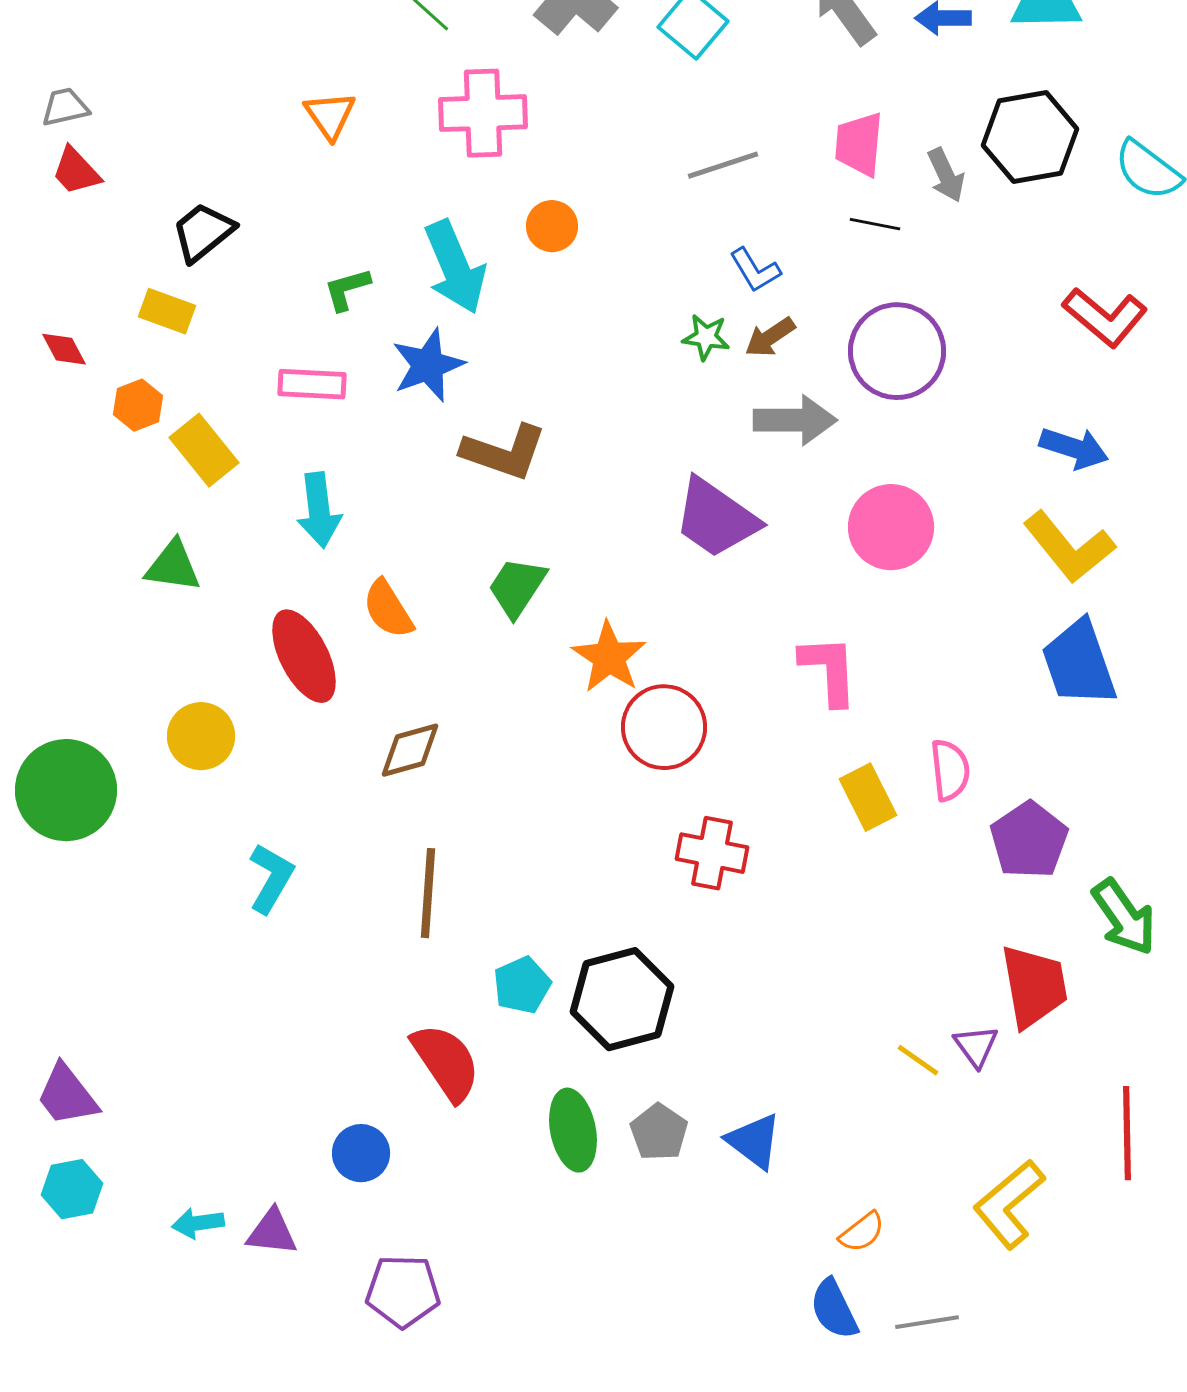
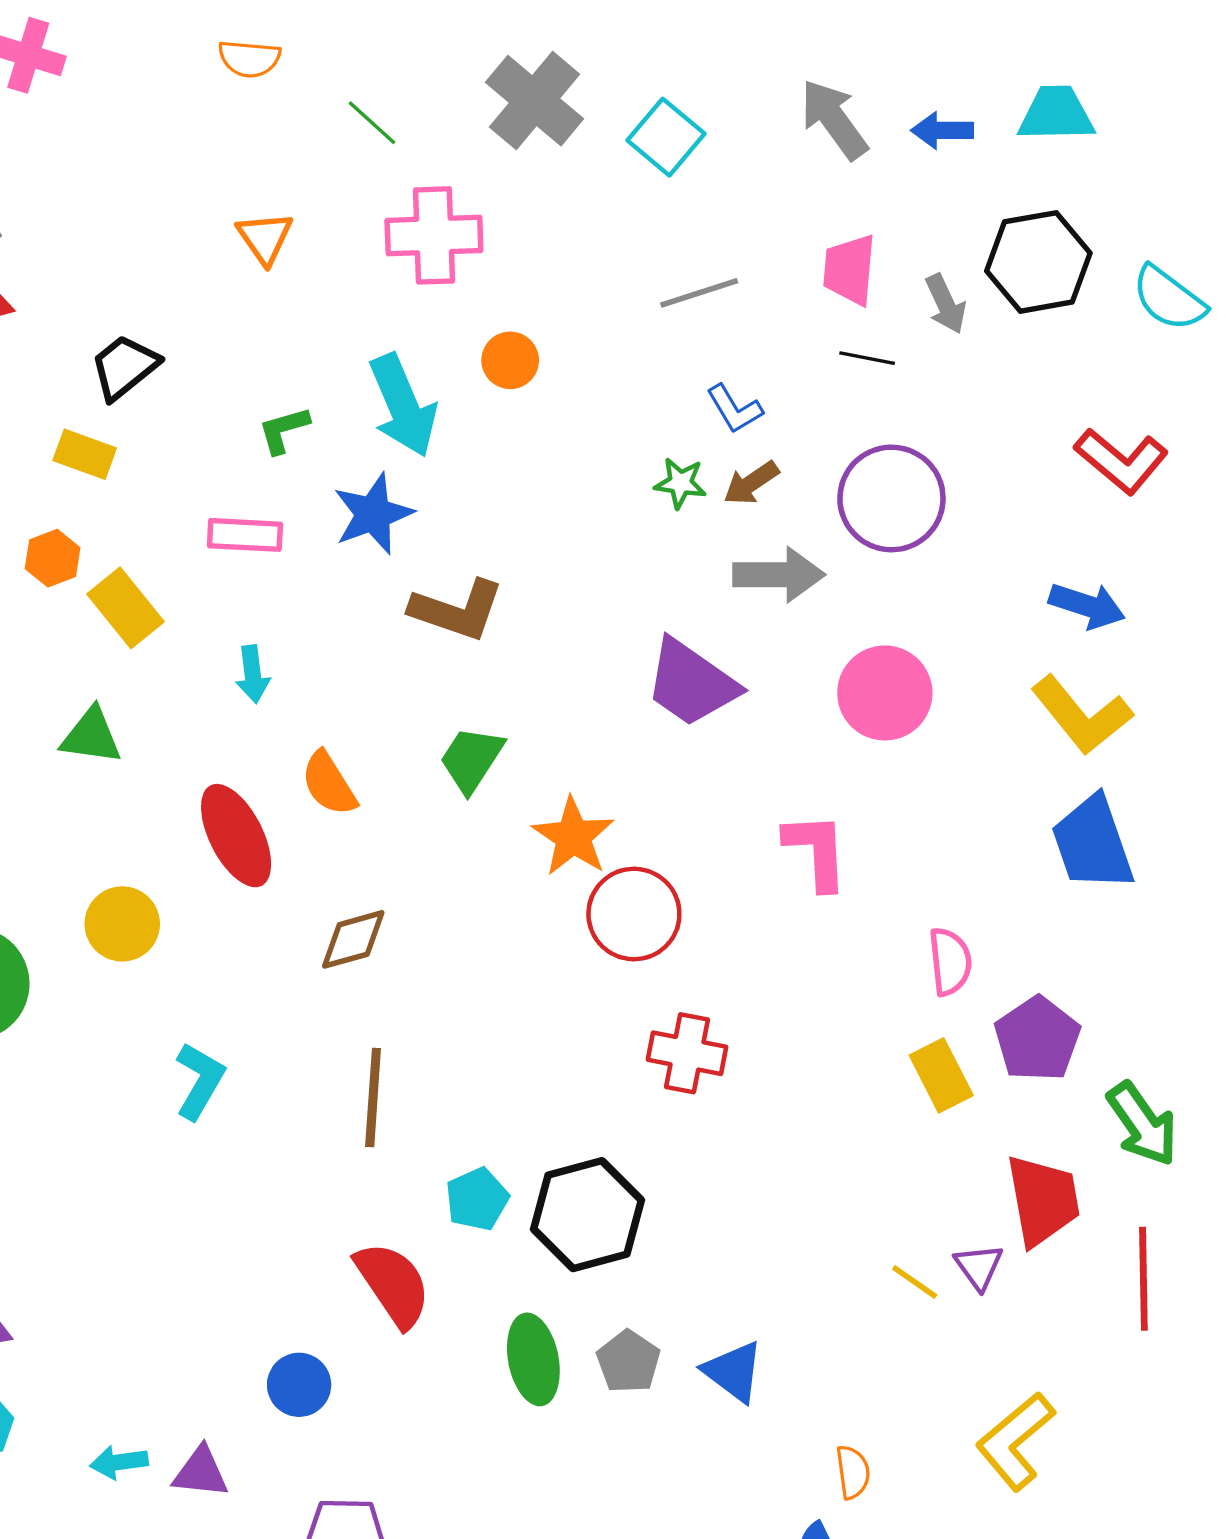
cyan arrow: (319, 510) -> (253, 674), size x0.7
yellow rectangle: (868, 797) -> (941, 1075), moved
red line: (1127, 1133) -> (1143, 1279), moved
orange semicircle: (862, 1232) -> (853, 1472), turned -60

